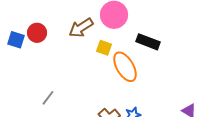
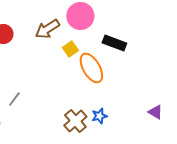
yellow square: (104, 48) -> (70, 49), turned 35

